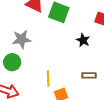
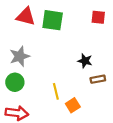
black star: (83, 40) -> (85, 61), moved

